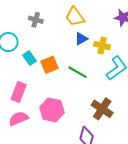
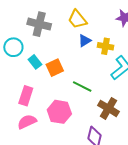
gray cross: (36, 20) -> (39, 24), size x1.6
green line: (77, 72) -> (82, 87), moved

